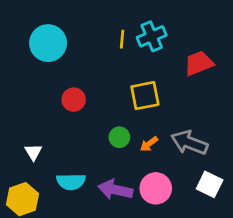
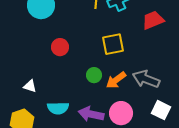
orange arrow: (149, 144) -> (116, 80), size x1.5
white triangle: (33, 152) -> (30, 86), turned -40

